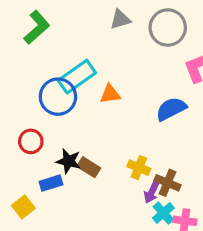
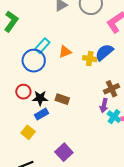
cyan rectangle: (77, 77) -> (42, 46), size x0.7
black star: (69, 161) -> (40, 98), moved
yellow cross: (139, 168) -> (90, 59), moved
brown cross: (167, 183) -> (112, 89), moved, turned -35

